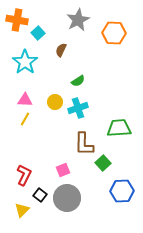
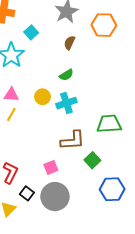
cyan square: (38, 33) -> (31, 32), moved
brown semicircle: (61, 50) -> (70, 43), moved
brown L-shape: (84, 144) -> (73, 140), turned -95

